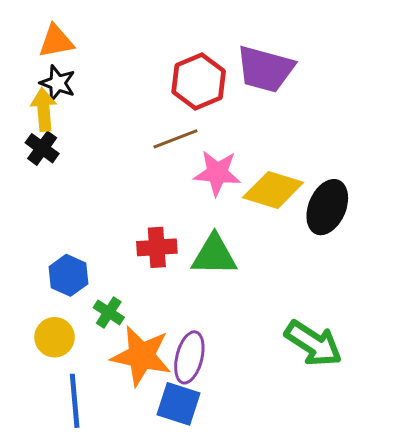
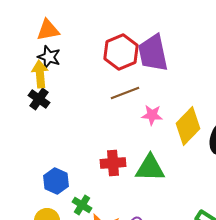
purple trapezoid: (265, 69) -> (153, 53), moved, turned 63
red hexagon: (199, 82) -> (121, 52), moved
pink star: (217, 173) -> (152, 115), size x0.7
yellow diamond: (273, 190) -> (188, 126), turned -63

